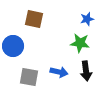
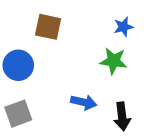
black arrow: (86, 71) -> (122, 116), moved
gray square: (29, 77) -> (18, 114), moved, turned -30

